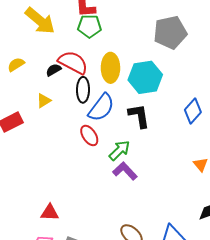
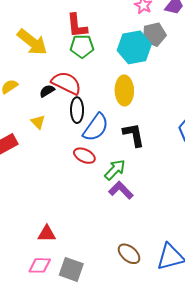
gray pentagon: (170, 32) -> (154, 34), moved, size x0.7
yellow ellipse: (110, 68) -> (124, 90), moved
cyan hexagon: (145, 77) -> (134, 47), moved
yellow triangle: (44, 101) -> (38, 122), turned -42
red ellipse: (89, 135) -> (84, 156), turned -30

